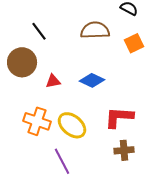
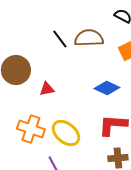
black line: (39, 31) -> (60, 39), moved
blue diamond: (92, 80) -> (107, 88), moved

